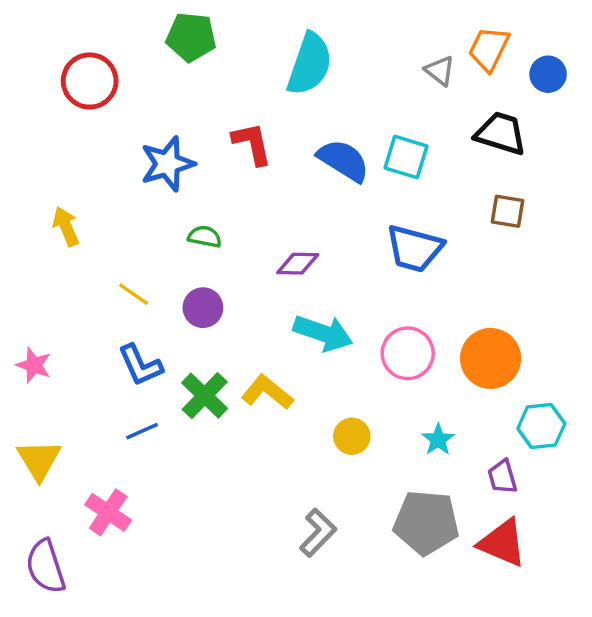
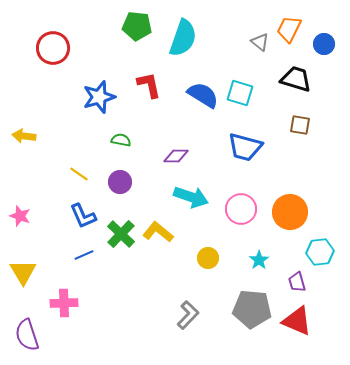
green pentagon: (191, 37) -> (137, 26), moved
yellow arrow: (66, 226) -> (24, 136), moved, turned -60
pink cross: (108, 512) -> (64, 303), turned -36

